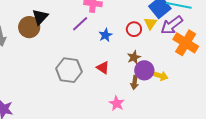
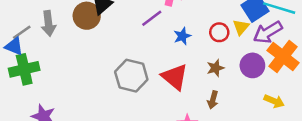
red triangle: (103, 68) -> (175, 77), size x1.6
purple circle: (144, 70) -> (252, 65), moved
yellow arrow: (160, 76) -> (274, 101), moved

